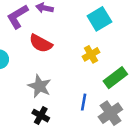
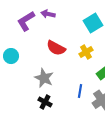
red semicircle: (41, 43) -> (56, 48), moved

